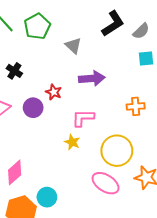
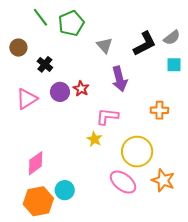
black L-shape: (113, 24) -> (145, 44), moved
purple arrow: (92, 78) -> (119, 79), turned 75
purple circle: (33, 108) -> (60, 92), moved

